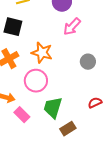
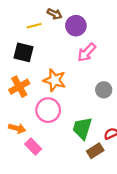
green trapezoid: (53, 108) -> (82, 128), moved
brown rectangle: (68, 129) -> (95, 151), moved

